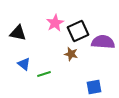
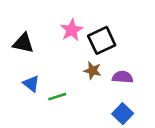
purple semicircle: (103, 42) -> (123, 77), moved, size x0.7
blue square: (94, 87) -> (123, 114), turned -35

